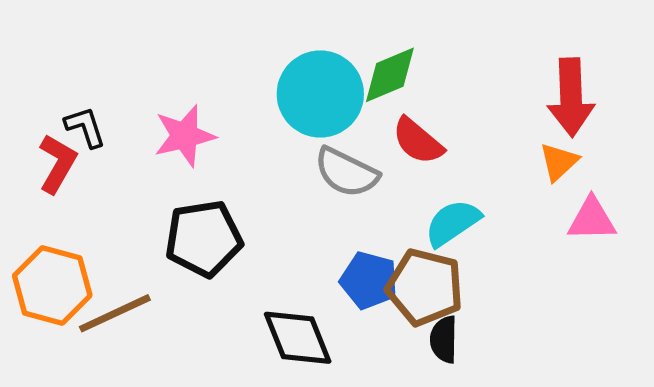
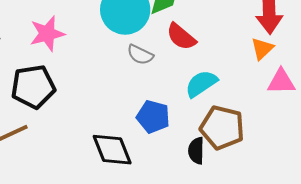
gray semicircle: (346, 172) -> (140, 55), size x0.7
black pentagon: (204, 238) -> (33, 87), moved
brown pentagon: (425, 287) -> (222, 128), moved

